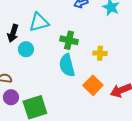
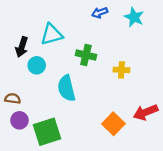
cyan semicircle: (67, 65) -> (66, 88), moved
orange square: (93, 85) -> (113, 124), moved

